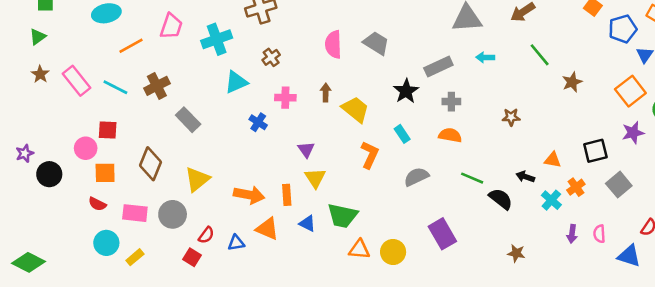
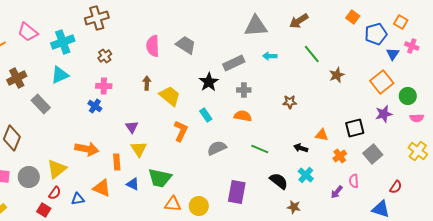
pink trapezoid: (171, 26) -> (28, 32), turned 110
cyan triangle: (236, 82) -> (60, 75), moved
pink cross: (285, 98) -> (104, 86), moved
yellow triangle: (197, 179) -> (57, 169), moved
orange arrow: (249, 195) -> (87, 149), moved
black semicircle: (501, 199) -> (279, 181), moved
cyan cross: (551, 200) -> (306, 175), moved
purple rectangle: (442, 234) -> (237, 192), turned 40
purple arrow: (572, 234) -> (337, 192), turned 32
pink semicircle: (599, 234) -> (354, 181), moved

